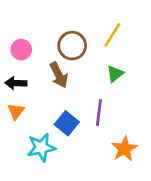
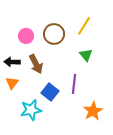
pink circle: (21, 50) -> (26, 36), moved
green triangle: (115, 74) -> (86, 55), turned -32
brown arrow: (59, 75) -> (36, 64), moved

